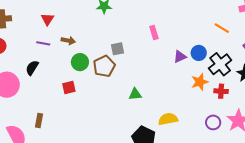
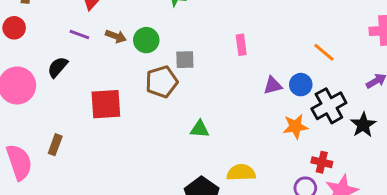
orange line: (222, 28) -> (324, 52), moved
green circle: (80, 62) -> (146, 40), moved
red square: (69, 88) -> (106, 104), size x1.6
red cross: (221, 91) -> (322, 162), moved

